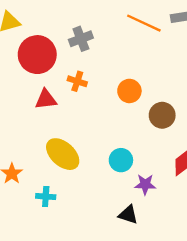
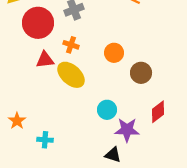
yellow ellipse: (63, 154) -> (71, 75), moved
purple star: (145, 184) -> (127, 130), size x1.4

